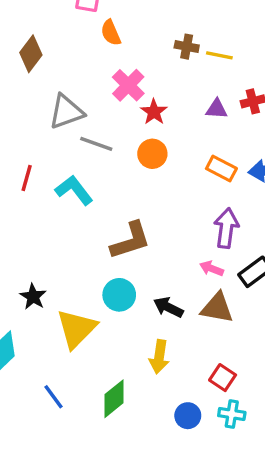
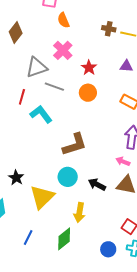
pink cross: (128, 85) -> (63, 50), moved
red line: (27, 178) -> (22, 97), moved
yellow arrow: (159, 357) -> (79, 213), moved
blue line: (53, 397) -> (28, 238), turned 63

